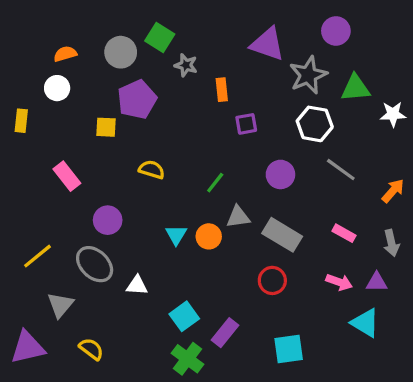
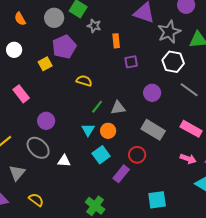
orange semicircle: (65, 54) -> (20, 19), turned -104
white circle: (57, 88) -> (14, 50), moved
yellow square: (106, 127) -> (45, 64), turned -32
yellow semicircle: (152, 170) -> (84, 81), moved
green line: (215, 183) -> (97, 107), moved
gray triangle: (238, 217) -> (118, 108), moved
pink rectangle: (344, 233) -> (191, 129), size x1.5
red circle: (272, 280) -> (137, 155), moved
cyan square: (184, 316) -> (101, 155), moved
purple rectangle: (225, 333) -> (121, 174), moved

